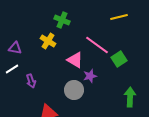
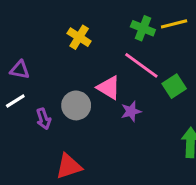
green cross: (62, 20) -> (143, 28), moved
yellow cross: (48, 41) -> (79, 37), moved
gray circle: (74, 90) -> (76, 105), moved

